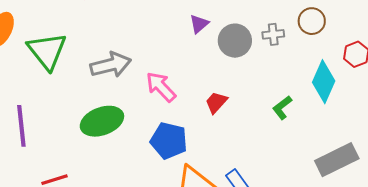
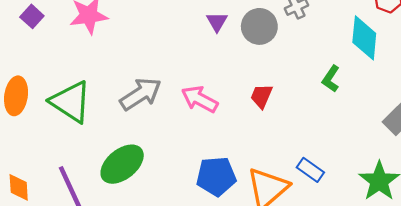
green ellipse: (102, 121) -> (122, 164), moved
blue pentagon: (169, 141) -> (216, 176), moved

